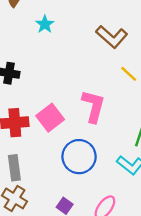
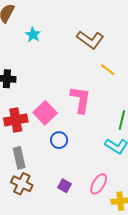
blue circle: (79, 157) -> (59, 140), moved, size x0.6

